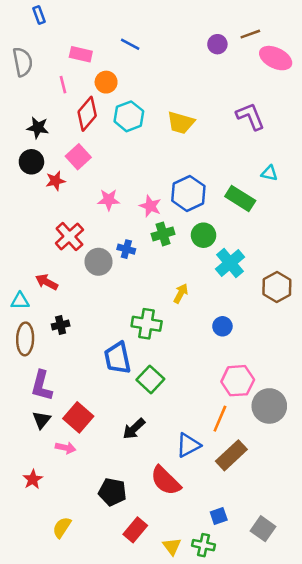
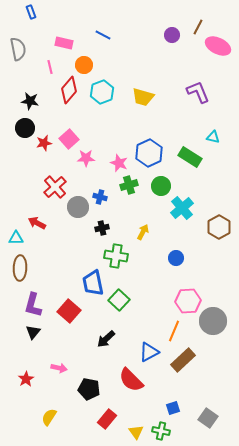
brown line: (250, 34) -> (198, 27), turned -42
pink square: (78, 157) -> (69, 139), moved
black cross: (61, 325) -> (102, 228), moved
red square: (78, 417) -> (69, 311), moved
pink arrow: (66, 448) -> (59, 368), moved

